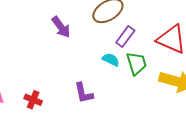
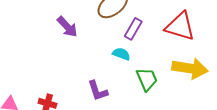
green trapezoid: (137, 63) -> (147, 79), moved

